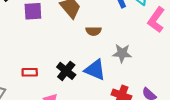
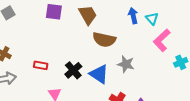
brown semicircle: (93, 31) -> (104, 40), size x1.6

